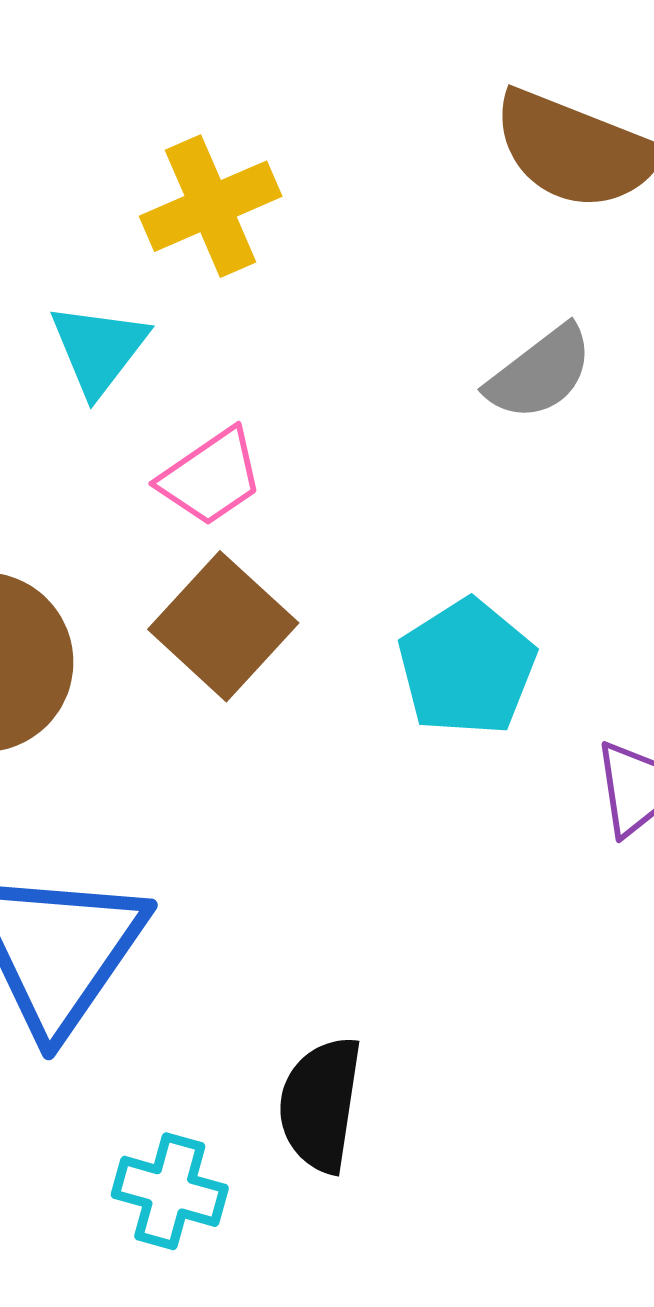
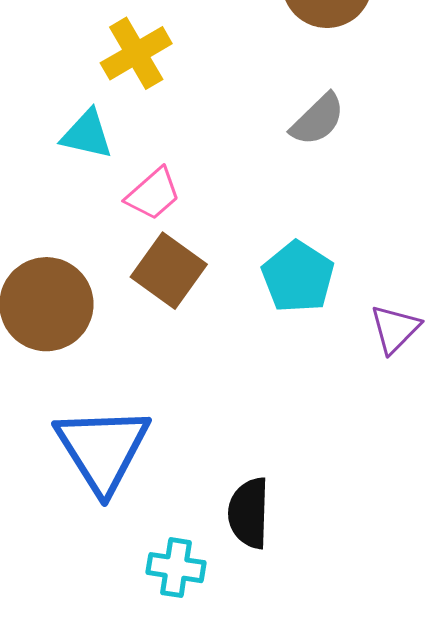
cyan triangle: (99, 349) -> (87, 134), turned -48

